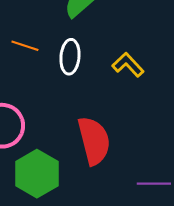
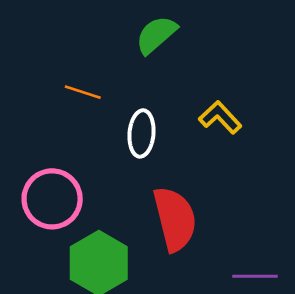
white ellipse: (70, 57) -> (141, 133), moved

